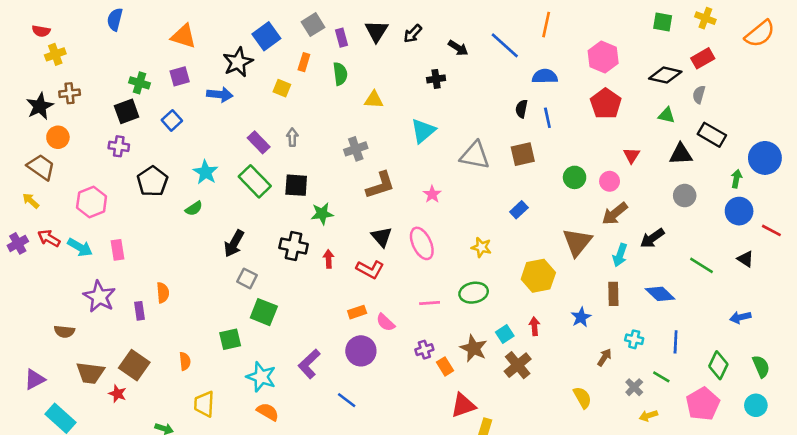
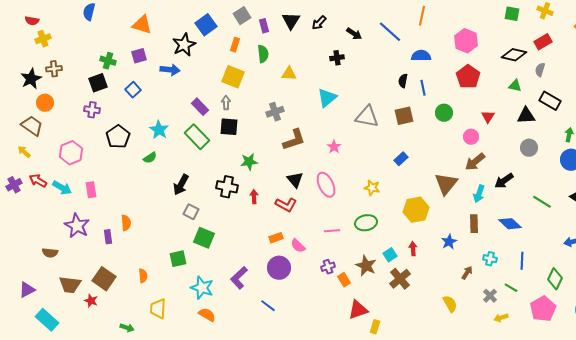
yellow square: (282, 88) -> (233, 77), moved, size x1.6
green circle: (575, 177) -> (444, 113), moved
black square: (296, 185) -> (229, 127), moved

